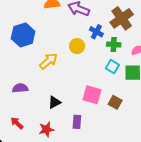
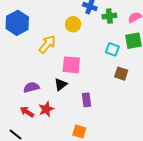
cyan square: (112, 67) -> (112, 49), moved
purple semicircle: (20, 88) -> (31, 87), moved
pink square: (92, 95) -> (71, 65), moved
red star: (46, 129) -> (46, 109), moved

